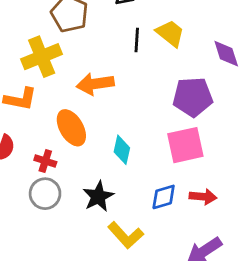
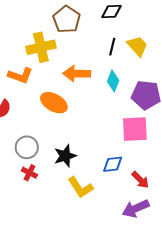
orange ellipse: (71, 128) -> (54, 103), turned -40
cyan diamond: (122, 150) -> (113, 81), moved
red cross: (45, 161) -> (29, 173), moved
red arrow: (203, 197) -> (140, 180), moved, turned 30

